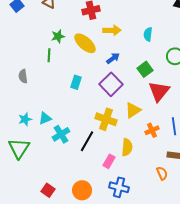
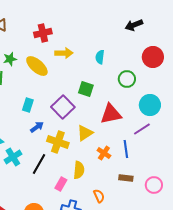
blue arrow: (113, 58) -> (37, 127), moved
green square: (145, 69) -> (86, 89), moved, turned -35
red triangle: (159, 91) -> (111, 114), turned 40
orange cross: (152, 130) -> (104, 153), turned -32
orange semicircle: (162, 173) -> (99, 196), moved

